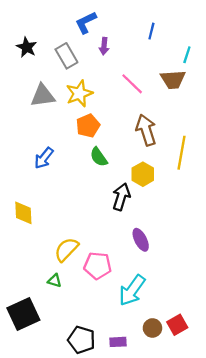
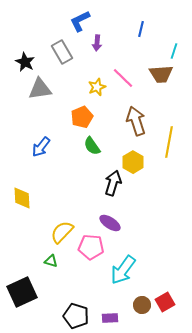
black star: (27, 47) -> (25, 62), moved
yellow star: (79, 93) -> (97, 87), moved, size x0.7
purple ellipse: (141, 240) -> (110, 223), moved, turned -30

